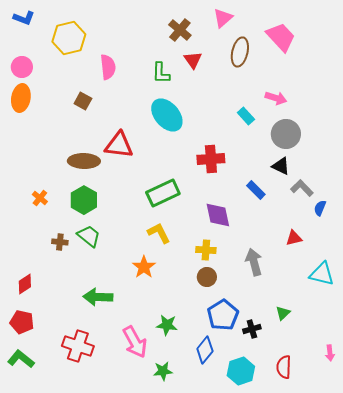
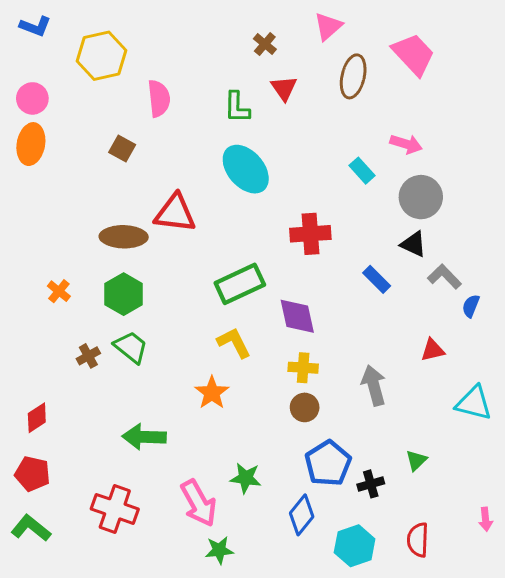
brown cross: (180, 30) -> (265, 44), size x0.7
purple diamond: (218, 215) -> (297, 316), moved
brown cross: (60, 242) -> (88, 356), turned -35
green star: (163, 371) -> (219, 550), moved

